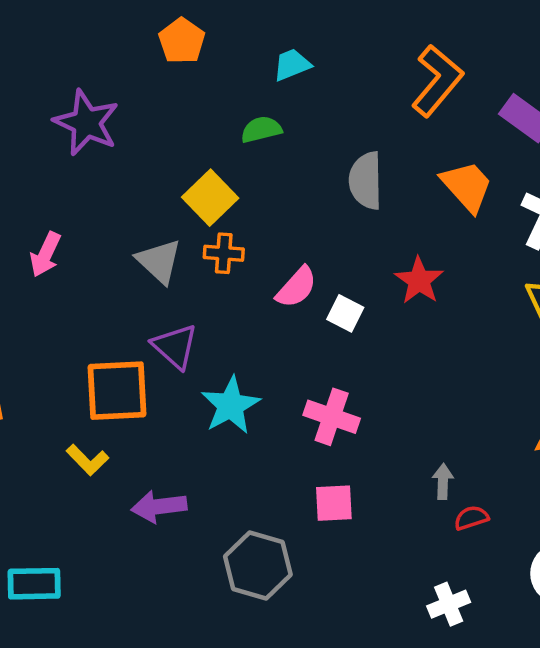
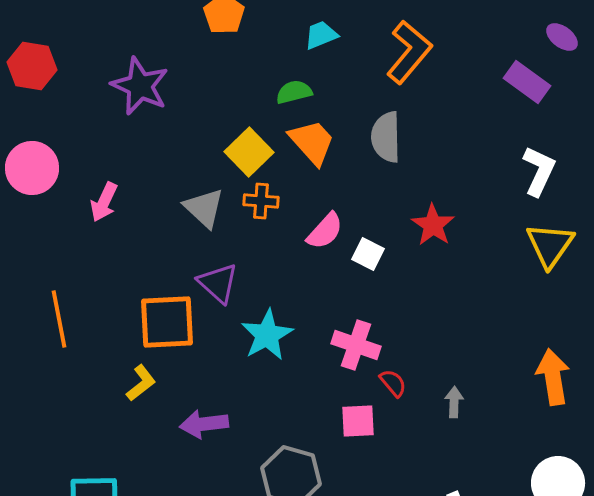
orange L-shape: (437, 81) -> (409, 52), moved
orange trapezoid: (467, 186) -> (312, 142), moved
yellow L-shape: (87, 460) -> (141, 383), turned -84
red semicircle: (471, 518) -> (393, 383), moved, turned 68

